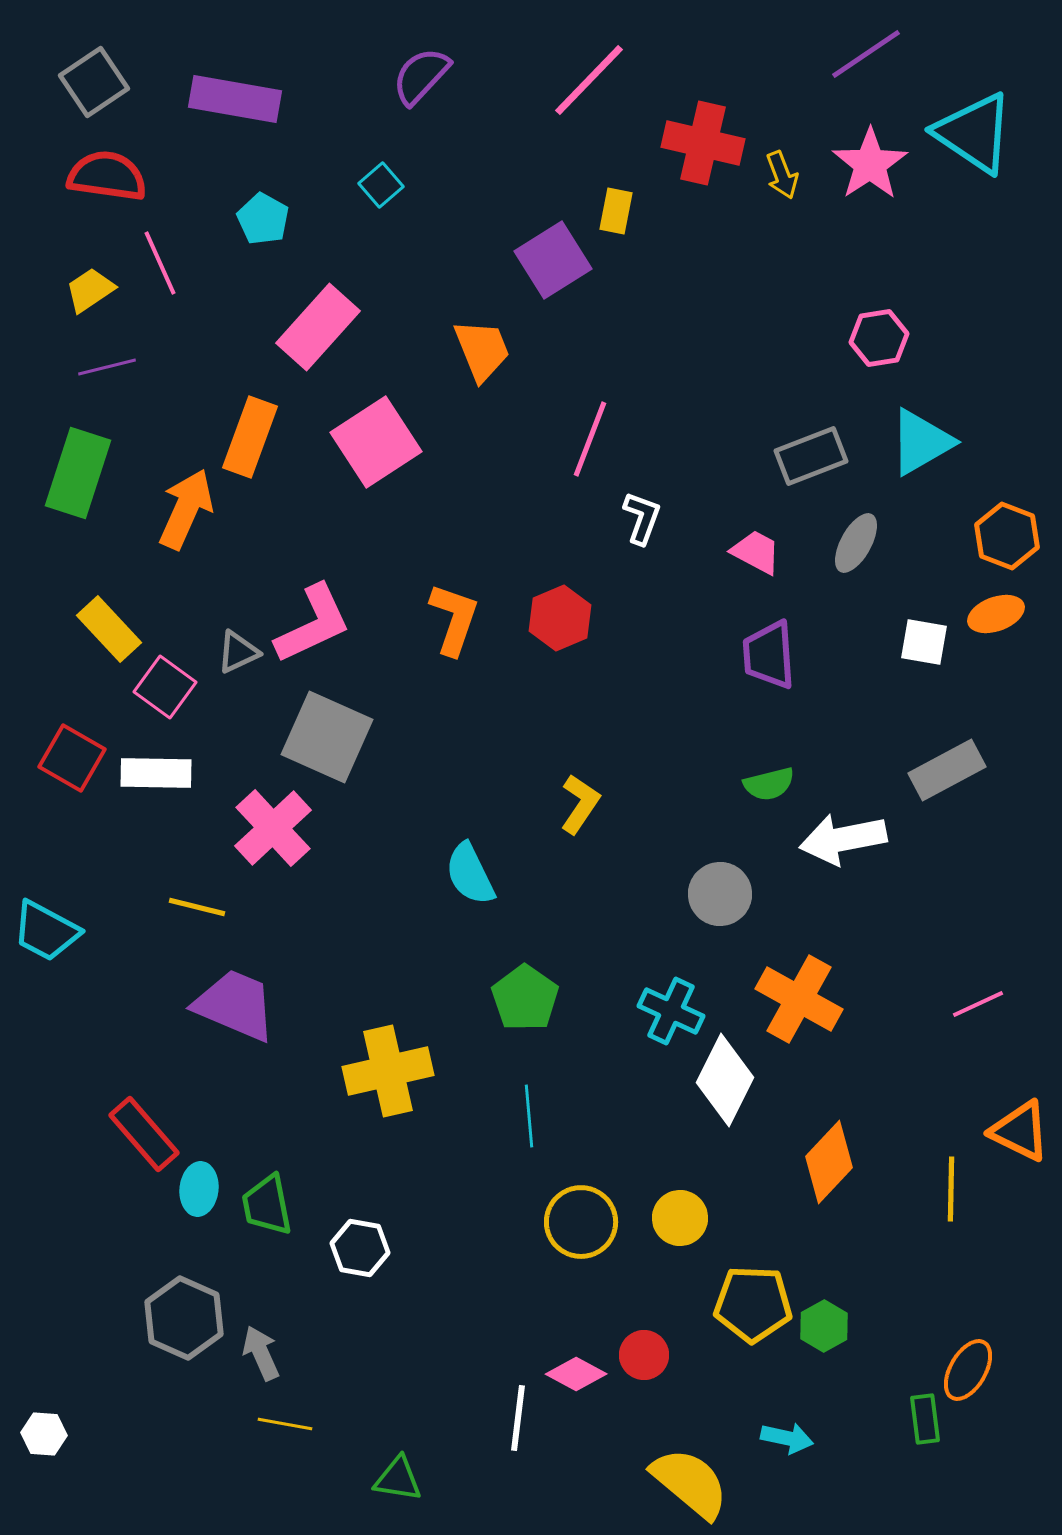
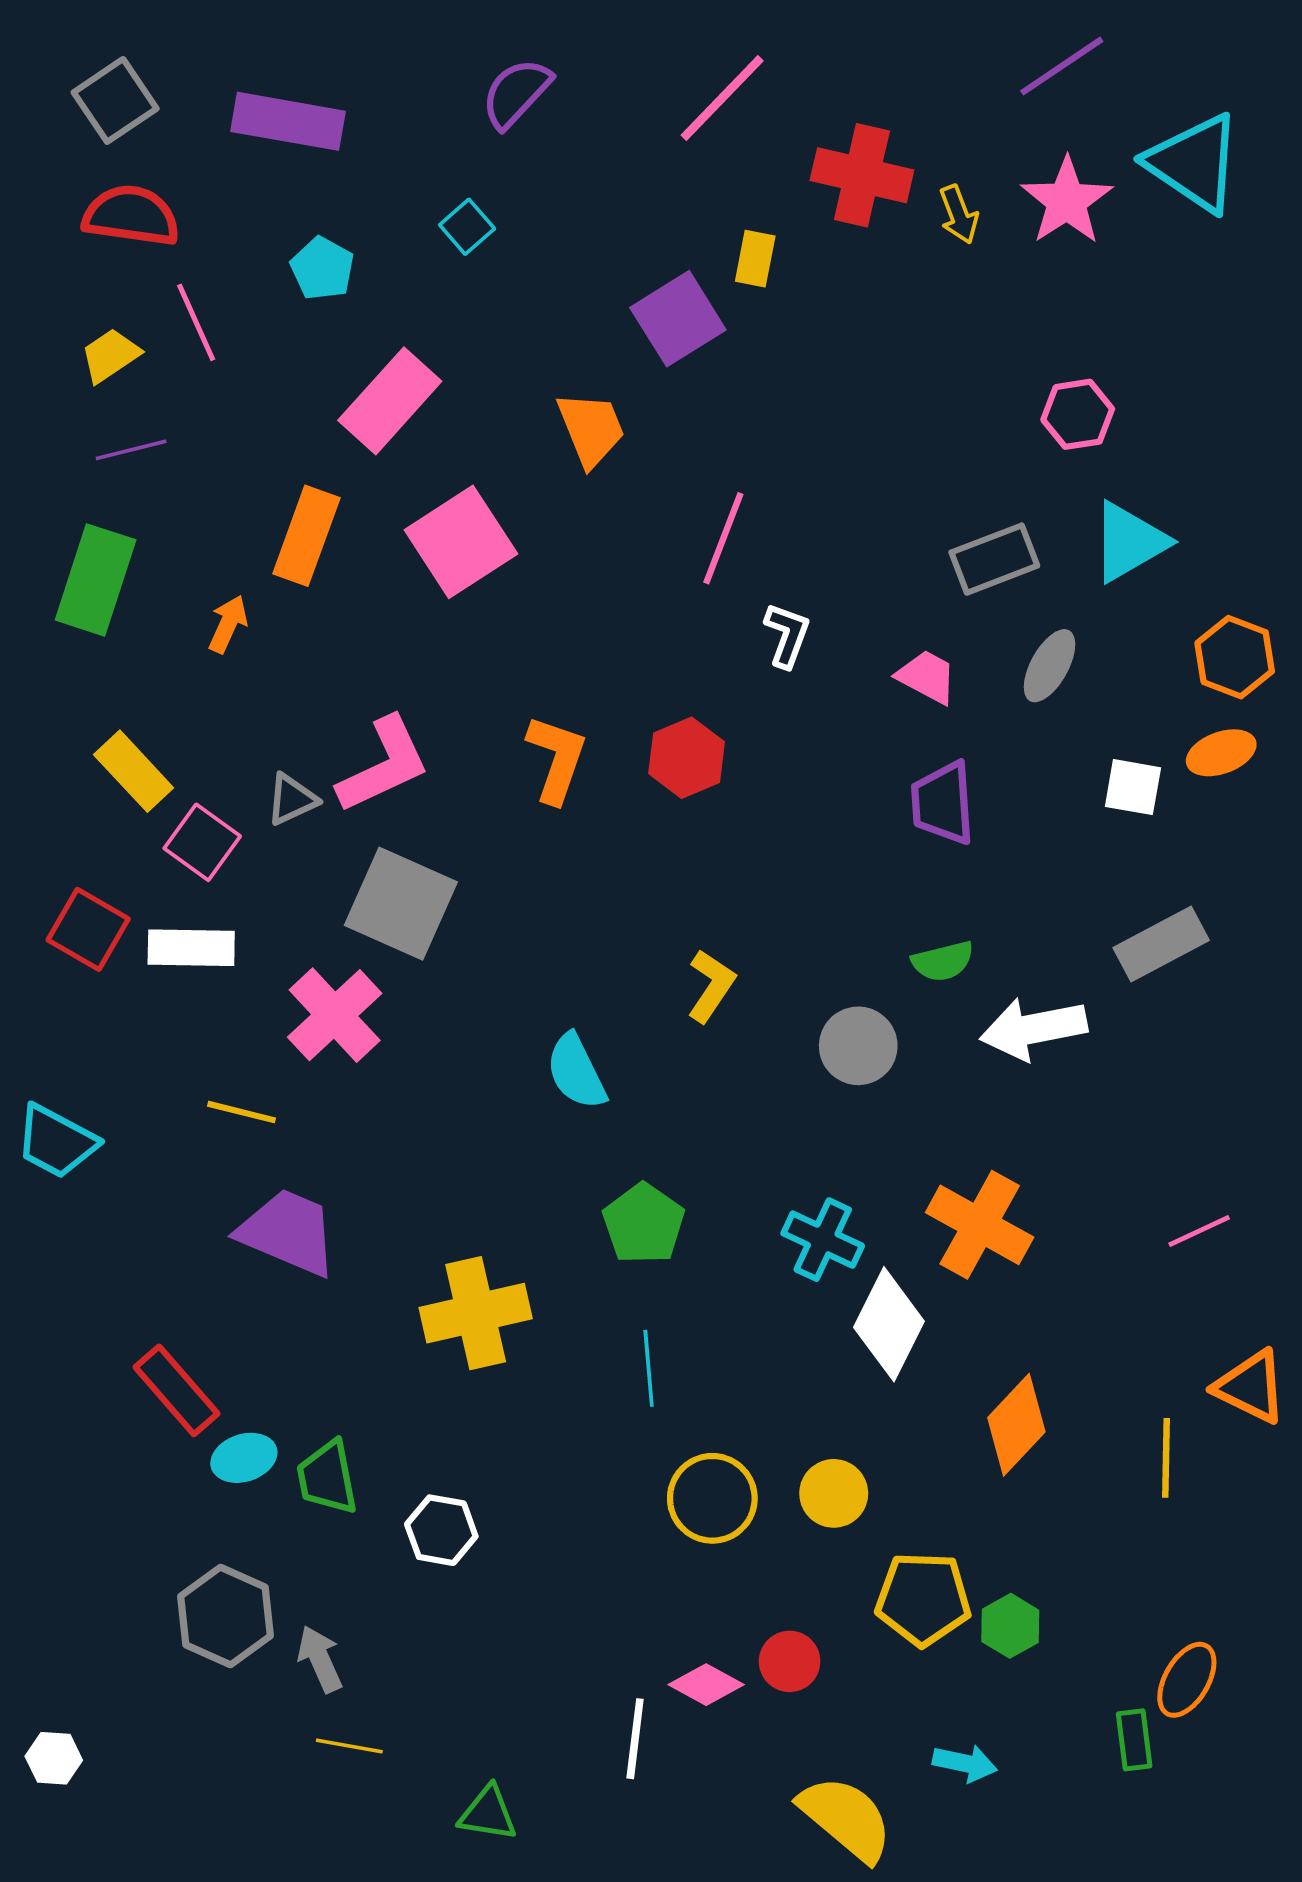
orange arrow: (186, 509) -> (228, 624), size x0.6
gray circle: (720, 894) -> (858, 1046), moved
cyan ellipse: (199, 1189) -> (244, 1458), turned 66

